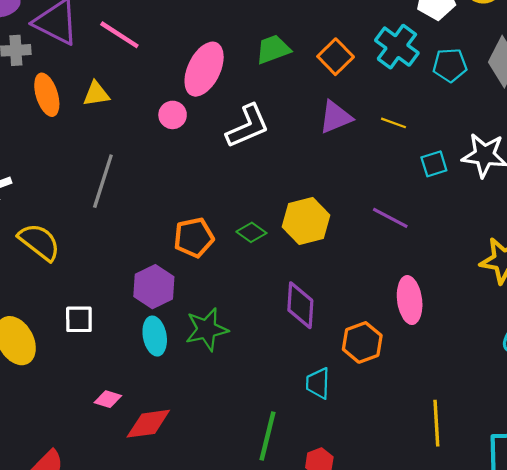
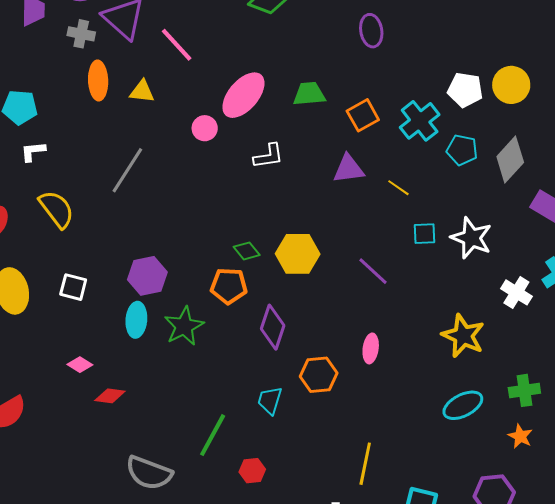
white L-shape: (248, 126) -> (269, 156), size x0.7
orange pentagon: (194, 238) -> (229, 286), moved
pink ellipse: (410, 300) -> (371, 348), size x0.7
green star: (207, 329) -> (184, 326), turned -30
red diamond: (148, 424) -> (110, 396), size x0.7

